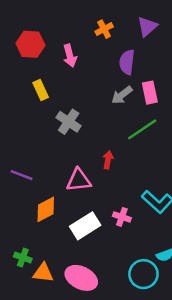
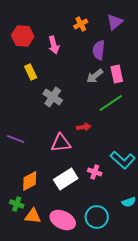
red arrow: (108, 160) -> (84, 127), turned 72
orange diamond: (46, 209) -> (30, 181), moved
cyan circle: (143, 274) -> (97, 217), moved

